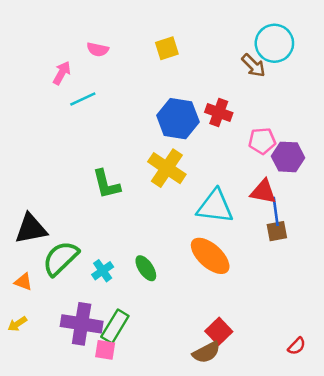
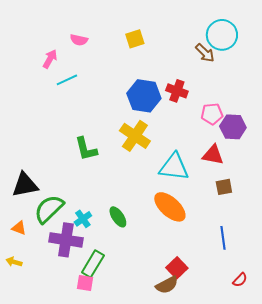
blue line: (276, 211) -> (223, 238), moved
yellow arrow: (17, 324) -> (14, 262), turned 49
purple cross: (82, 324) -> (66, 240), moved

